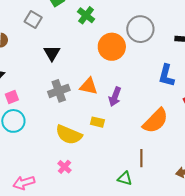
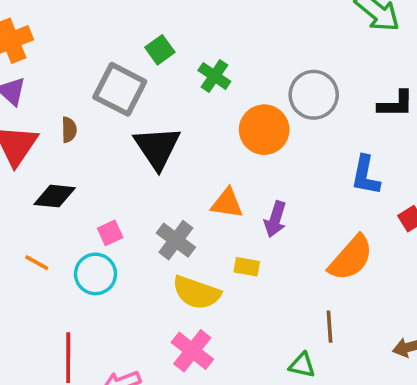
gray square: (33, 20) -> (120, 89), size x1.6
black triangle: (52, 53) -> (157, 148), size x1.6
gray cross: (59, 91) -> (176, 240), moved, turned -30
pink square: (12, 97) -> (110, 233), moved
pink cross: (64, 167) -> (192, 351), size x1.6

